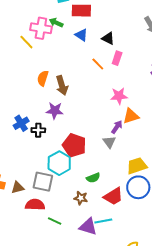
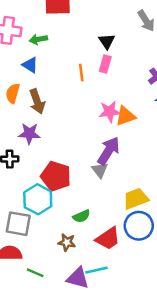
green arrow: (56, 23) -> (38, 39), moved, turned -32
blue triangle: (81, 35) -> (30, 65), moved
black triangle: (108, 38) -> (107, 41), moved, turned 32
orange line: (98, 64) -> (81, 73), turned 40
orange triangle: (131, 116) -> (126, 116), moved
purple arrow: (117, 127) -> (109, 151), size x1.6

